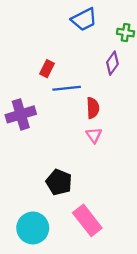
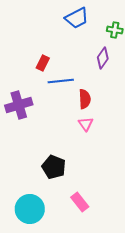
pink rectangle: (87, 220) -> (80, 202), size x0.7

